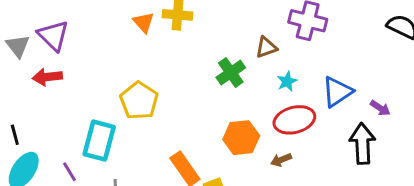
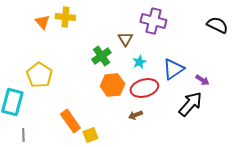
brown triangle: (266, 47) -> (125, 39), turned -42
orange hexagon: (241, 138) -> (112, 85), moved
black arrow: (362, 144) -> (190, 104), turned 44

